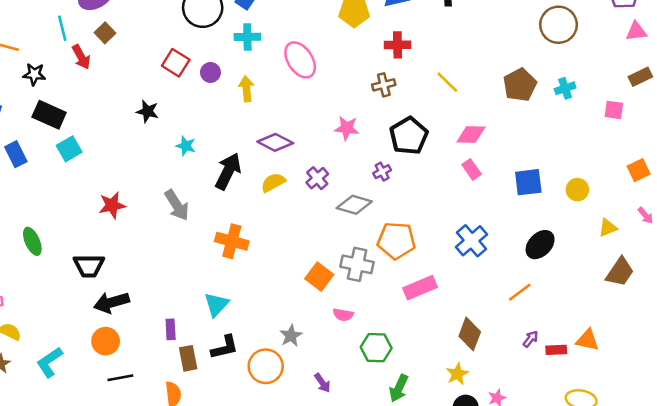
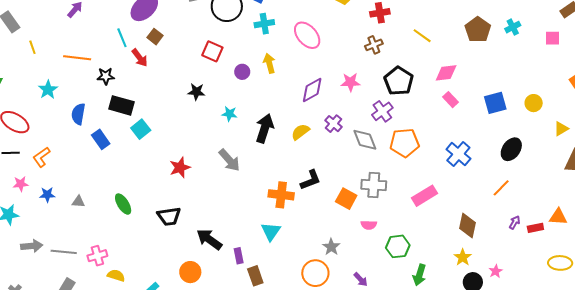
purple circle: (210, 72) -> (242, 72), moved
purple diamond: (275, 142) -> (312, 90), moved, turned -48
purple cross: (382, 172) -> (382, 111), size x1.5
gray diamond: (354, 205) -> (365, 140), turned 60
orange cross: (232, 241) -> (281, 195), moved
orange pentagon: (396, 241) -> (405, 143), moved
black arrow: (111, 302) -> (209, 239), moved, turned 60
black L-shape: (225, 347) -> (311, 180), moved

